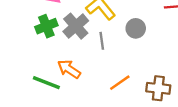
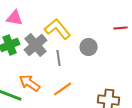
orange line: (120, 83) -> (63, 89), moved

